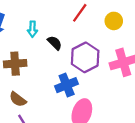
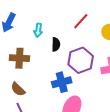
black semicircle: (55, 43) -> (56, 44), turned 40

